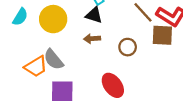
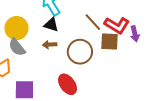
brown circle: (128, 47) -> (80, 52), size x1.6
gray semicircle: (54, 59) -> (17, 47), moved

